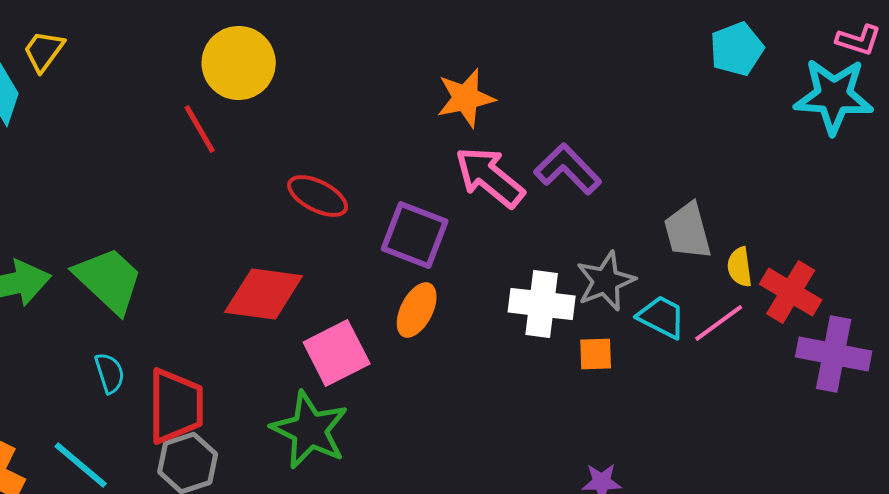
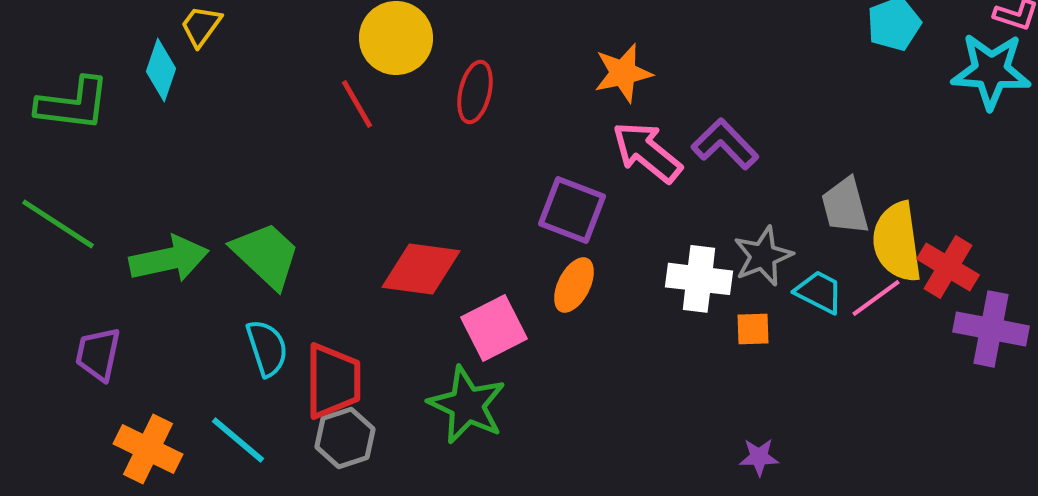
red ellipse: (318, 196) -> (475, 92), moved, turned 76
yellow semicircle: (740, 267) -> (897, 242), size x2.0
cyan semicircle: (110, 373) -> (267, 348), size x1.4

